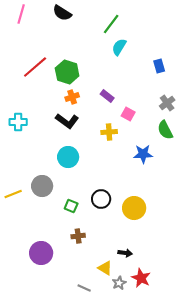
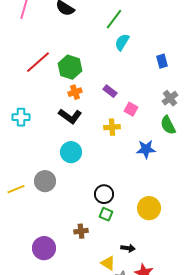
green square: (71, 206) -> (106, 214), moved
yellow circle: (134, 208) -> (149, 208), moved

